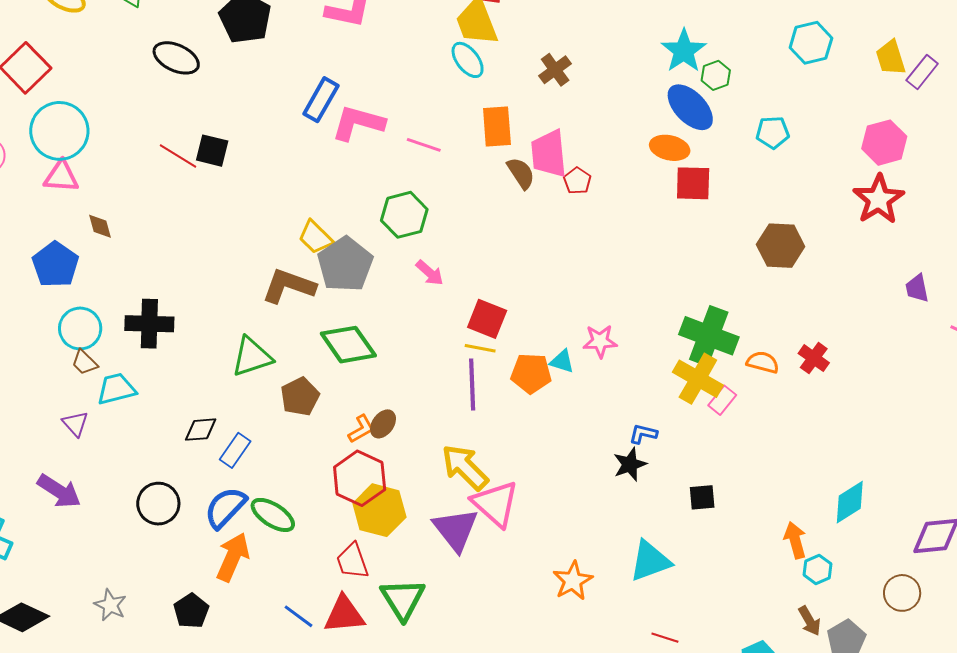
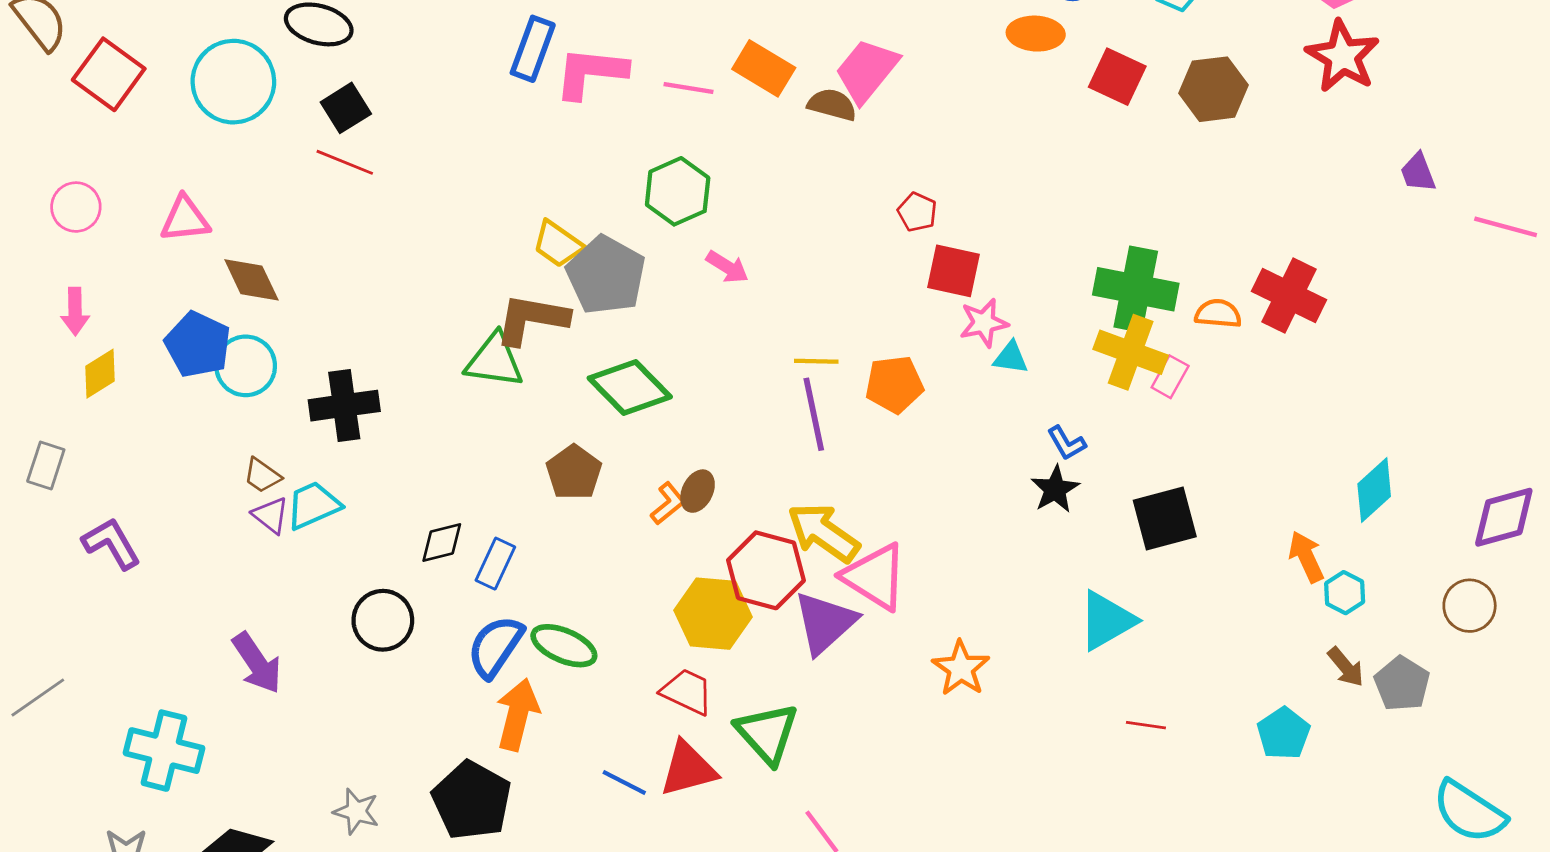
orange rectangle: (497, 126) -> (764, 68), moved, turned -45
cyan circle: (59, 131) -> (233, 82), moved
black square: (212, 151) -> (346, 108), moved, turned -36
pink trapezoid: (549, 154) -> (867, 71), turned 54
brown semicircle: (521, 173) -> (832, 105), turned -32
red pentagon: (577, 181) -> (917, 212), moved
red square: (693, 183) -> (1117, 77), moved, turned 33
brown diamond: (100, 226) -> (251, 280), size x1.5
brown hexagon: (781, 246) -> (1213, 89), moved
red square: (487, 319) -> (953, 271), moved
cyan circle: (80, 328) -> (246, 366), moved
green triangle: (252, 357) -> (494, 360), moved, turned 36
red cross: (814, 358) -> (1289, 296), size x1.6
cyan triangle: (562, 361) -> (1011, 358), moved
purple triangle: (75, 424) -> (271, 515), moved
blue L-shape: (643, 434) -> (1066, 443), turned -124
red hexagon: (360, 478) -> (766, 570), moved
purple arrow: (59, 491) -> (257, 663), turned 33
black square: (702, 497) -> (1165, 518), size x1.6
black circle: (158, 504) -> (383, 620), moved
purple triangle: (456, 530) -> (825, 623), turned 36
red trapezoid: (352, 561) -> (687, 692), turned 144
orange star: (573, 581) -> (961, 668), moved
black pentagon: (191, 611) -> (472, 800), size x1.6

